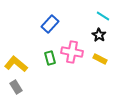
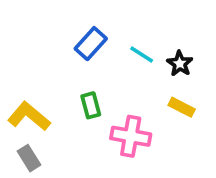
cyan line: (103, 16) -> (142, 54), moved
pink cross: (72, 52) -> (131, 136), moved

